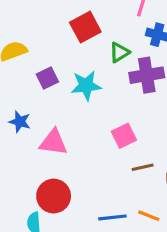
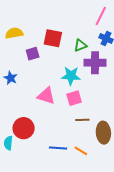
red square: (85, 27) -> (53, 38), moved, turned 30
cyan star: (86, 86) -> (71, 76), moved
pink triangle: (53, 142) -> (46, 96), moved

